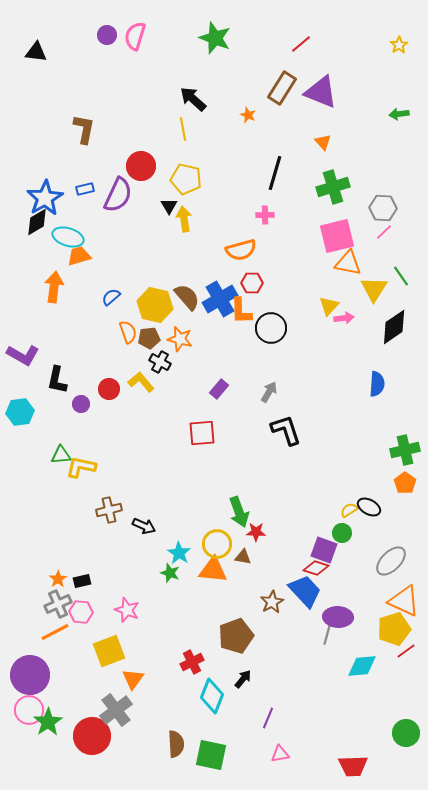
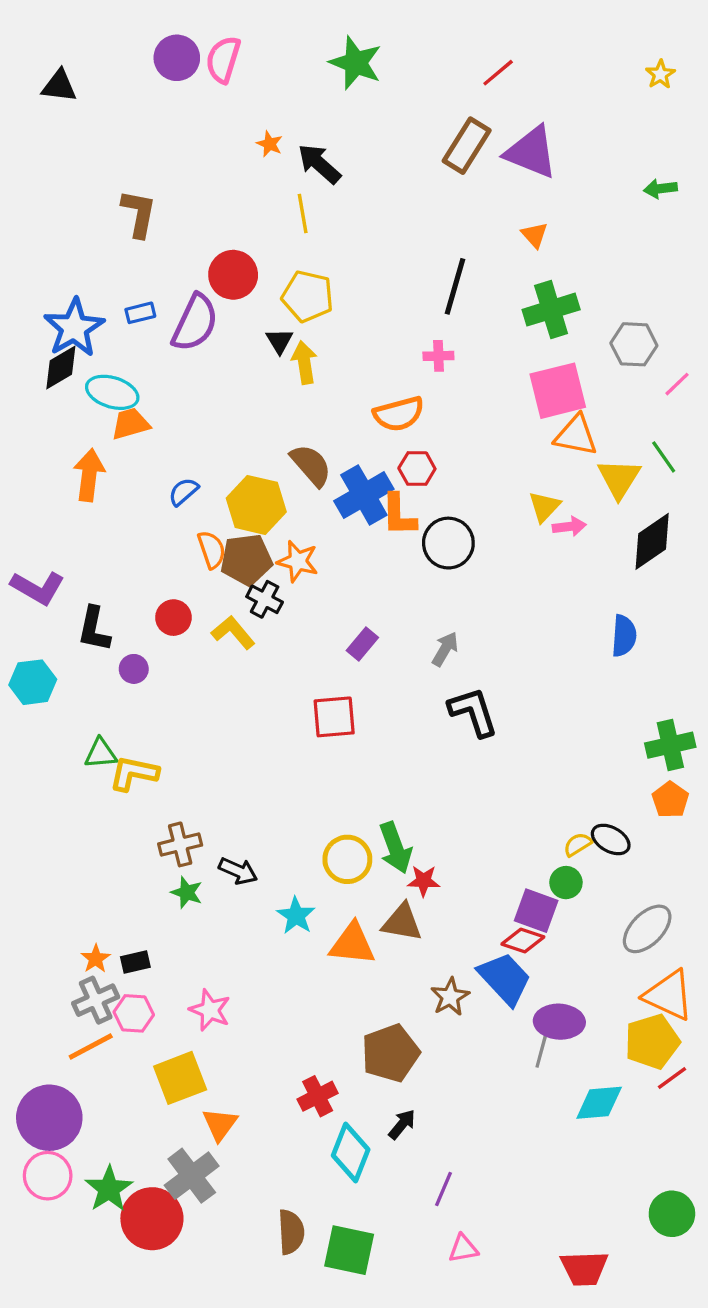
purple circle: (107, 35) -> (177, 58), size x1.4
orange star: (248, 115) -> (270, 144), moved
pink line: (384, 232) -> (677, 384), moved
brown semicircle: (187, 297) -> (311, 465), moved
brown pentagon: (149, 338) -> (246, 560), size x1.4
red circle: (109, 389) -> (173, 618), moved
yellow circle: (217, 544) -> (347, 859), moved
brown triangle: (243, 557) -> (402, 922), size x1.5
green star: (170, 573) -> (187, 892), moved
green star: (48, 722) -> (109, 1189), moved

